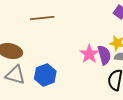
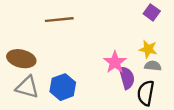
purple semicircle: (104, 55) -> (127, 78), moved

